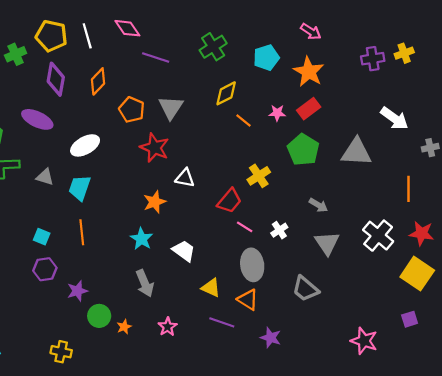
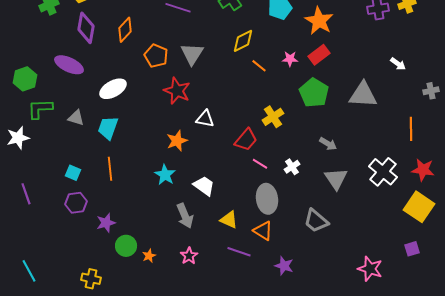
white arrow: (394, 118) -> (398, 64), size x0.6
gray arrow: (145, 283) -> (185, 216), moved

